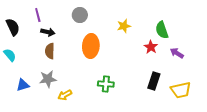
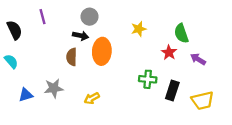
black arrow: (48, 32) -> (81, 36), moved
brown semicircle: (50, 51) -> (72, 57), moved
green cross: (106, 84) -> (148, 79), moved
yellow arrow: (65, 95) -> (92, 98), moved

